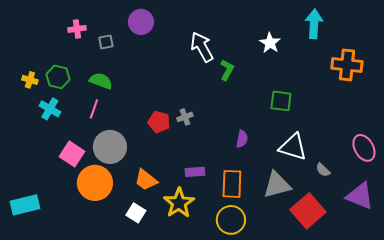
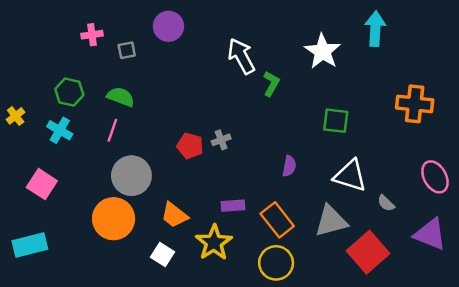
white star: (270, 43) -> (323, 51), size x1.4
orange cross: (347, 65) -> (415, 104), moved
yellow cross: (30, 80) -> (16, 116), moved, turned 35
pink square: (72, 154) -> (42, 184), moved
orange rectangle: (232, 184) -> (277, 220), turned -40

